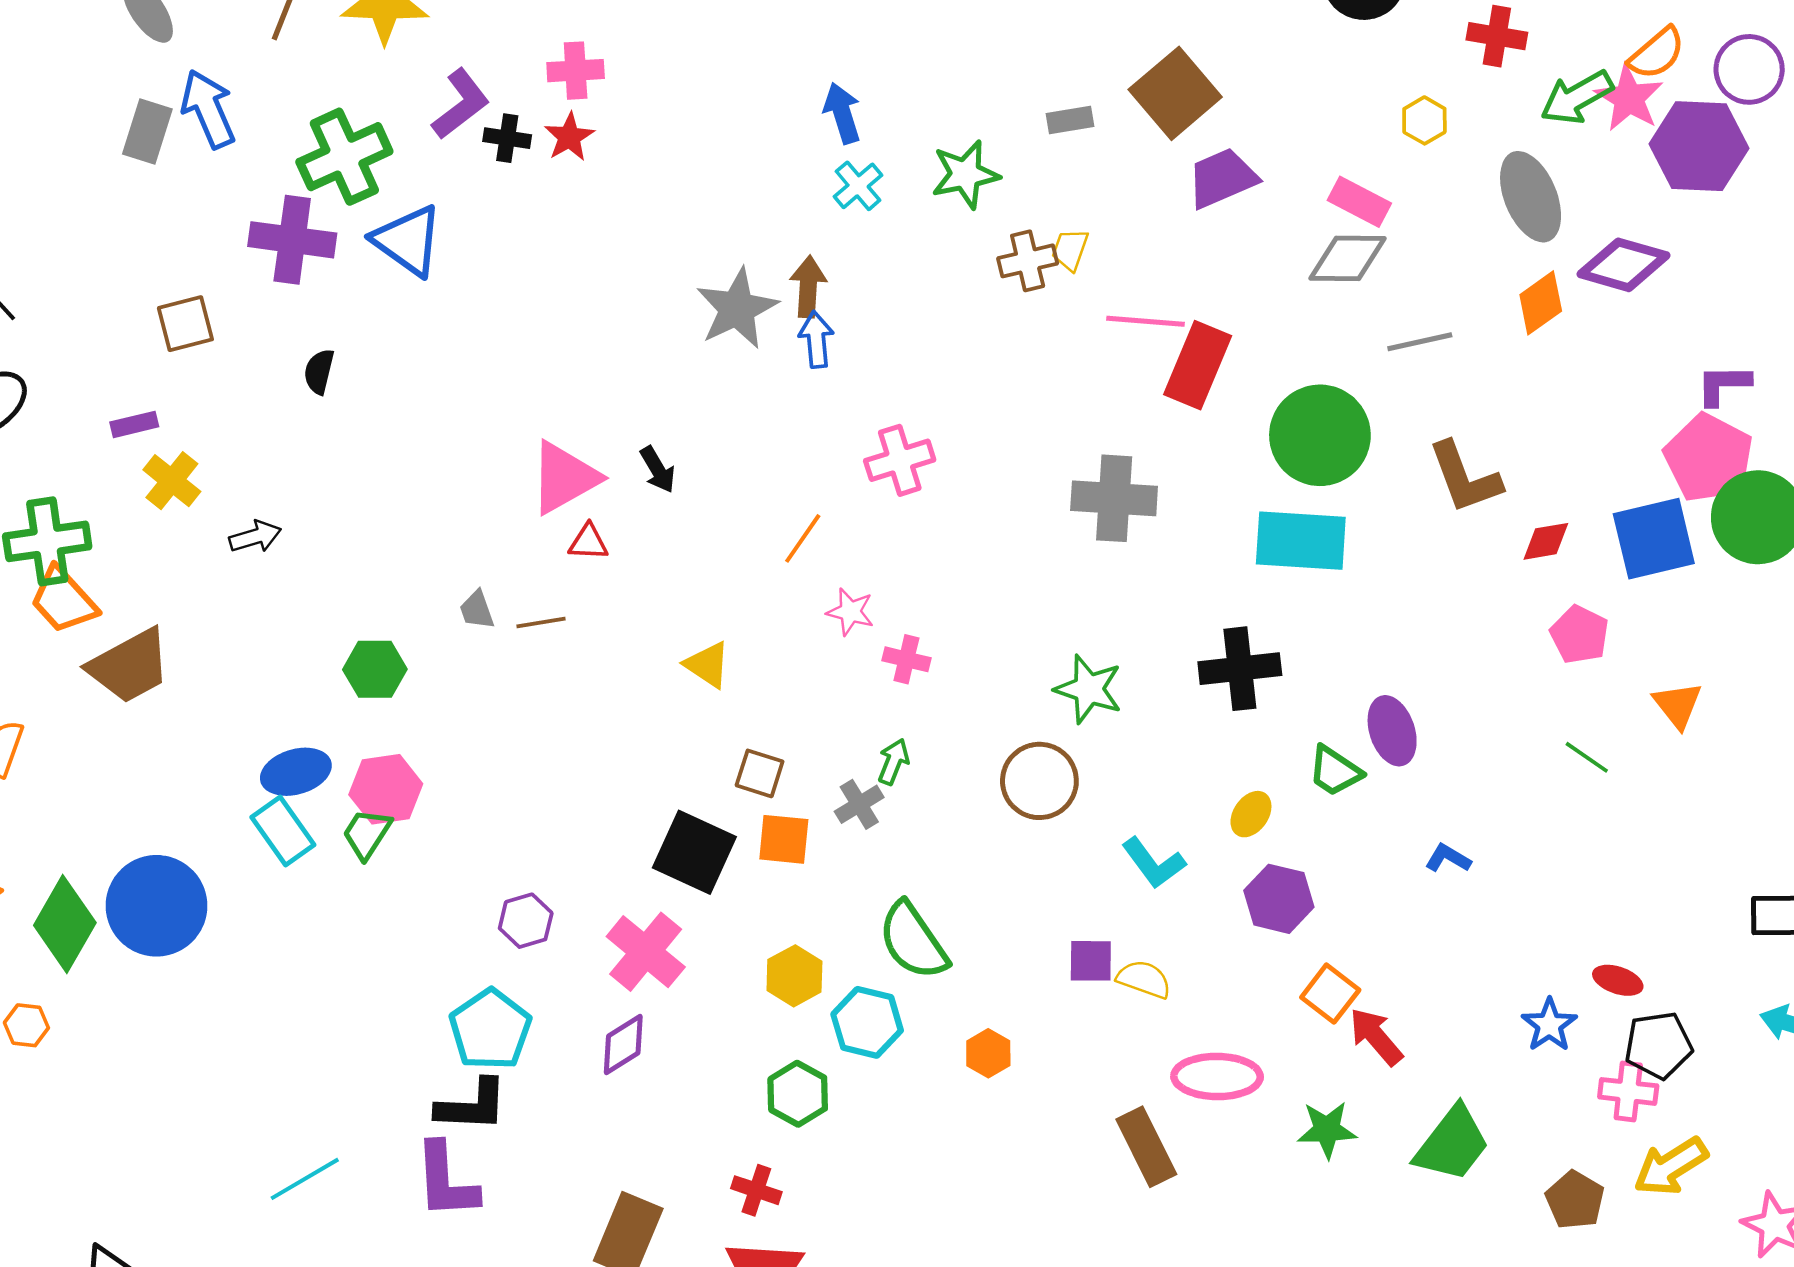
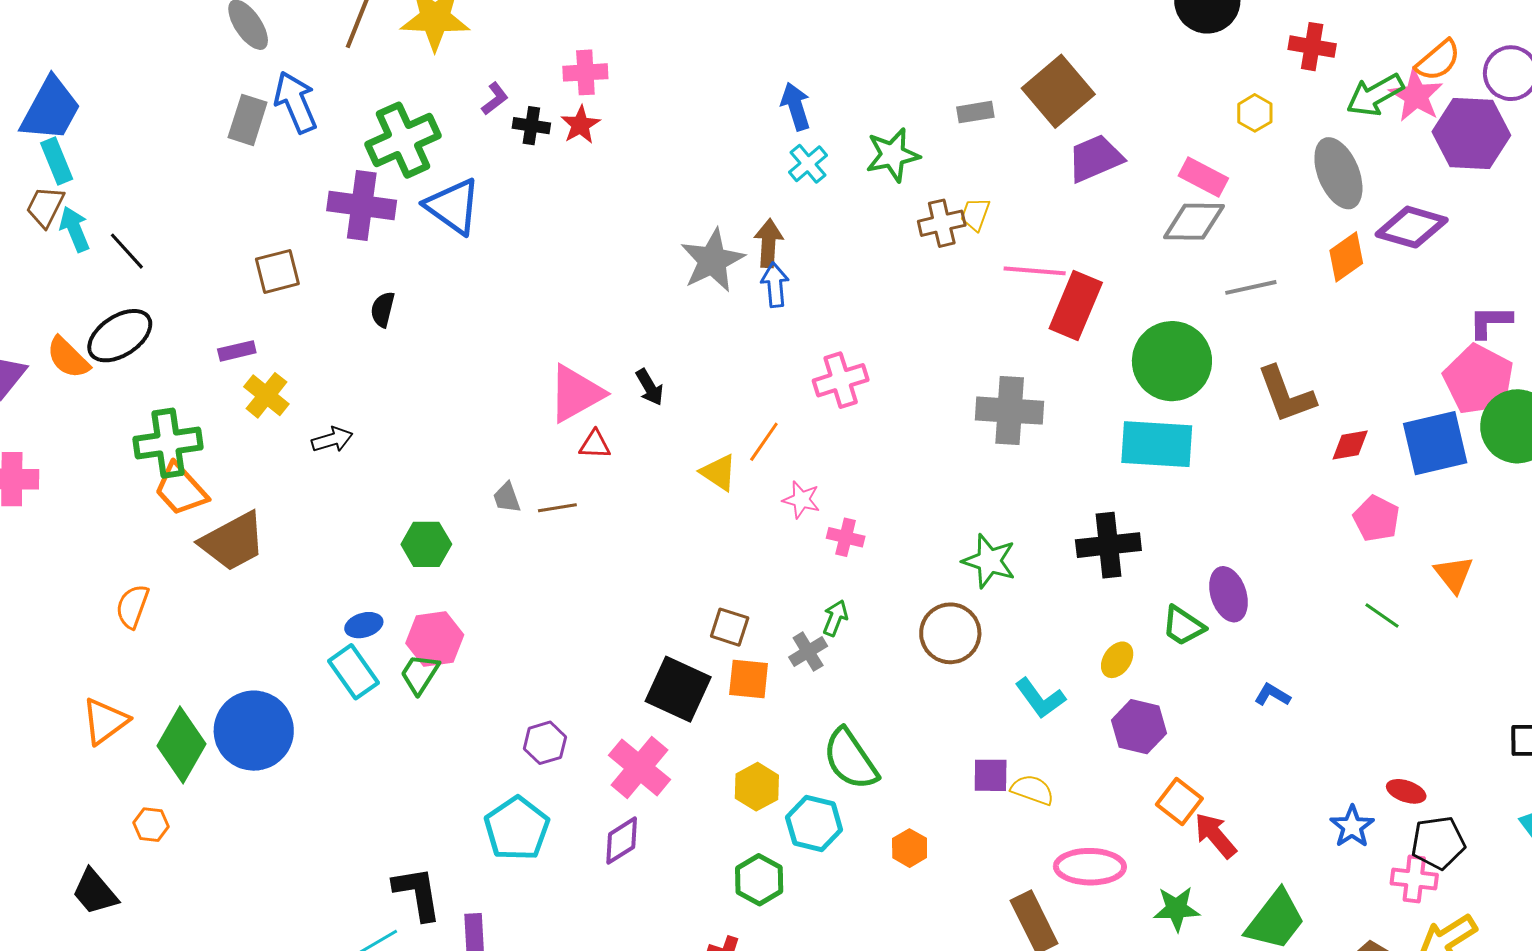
purple L-shape: (461, 104) -> (495, 99), size x0.6
yellow triangle: (707, 665) -> (719, 472), moved
blue ellipse: (296, 772) -> (364, 625), size x0.7
black L-shape: (472, 1106) -> (417, 893), moved, turned -102

